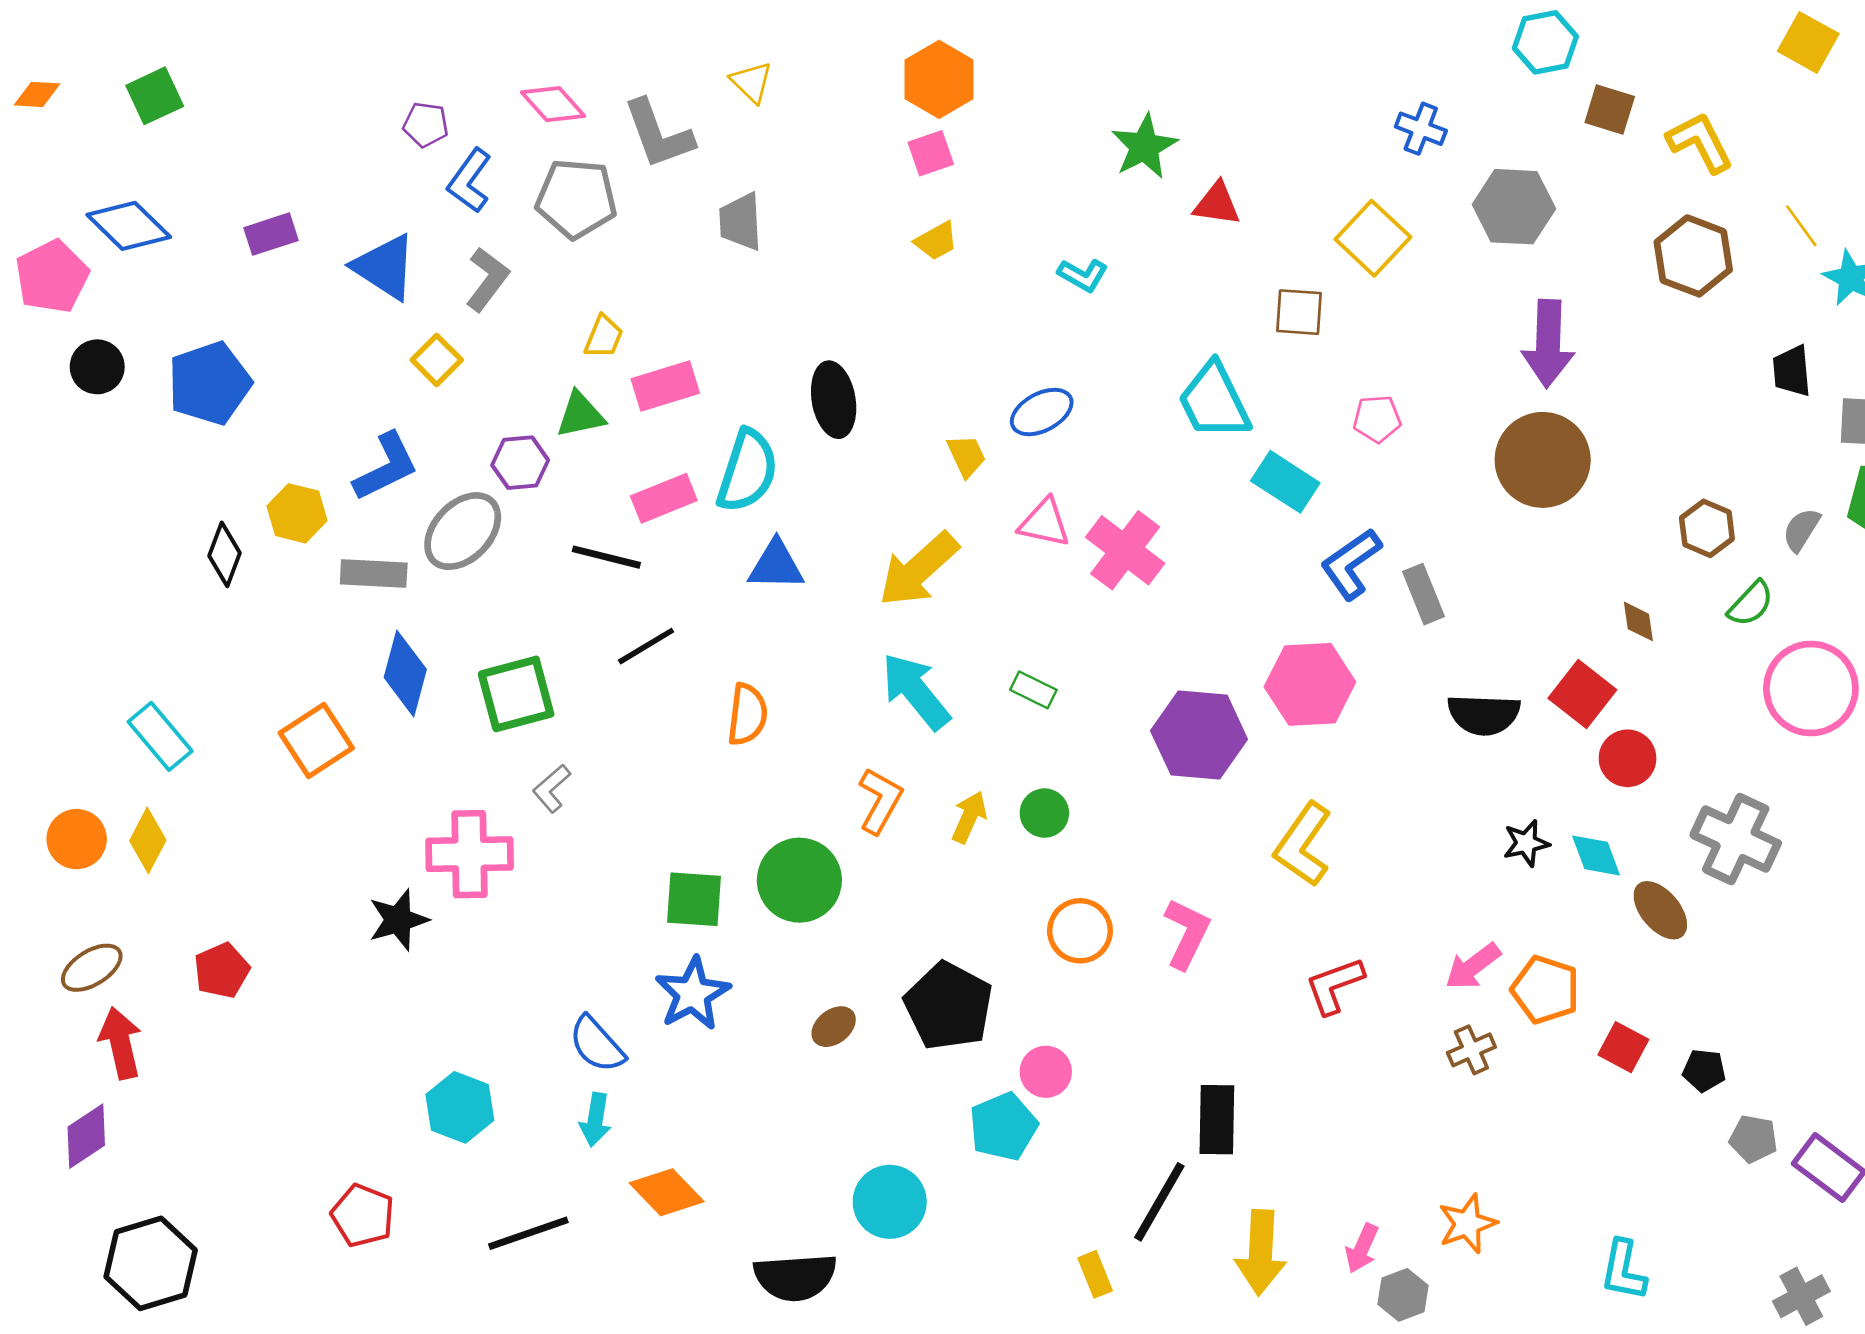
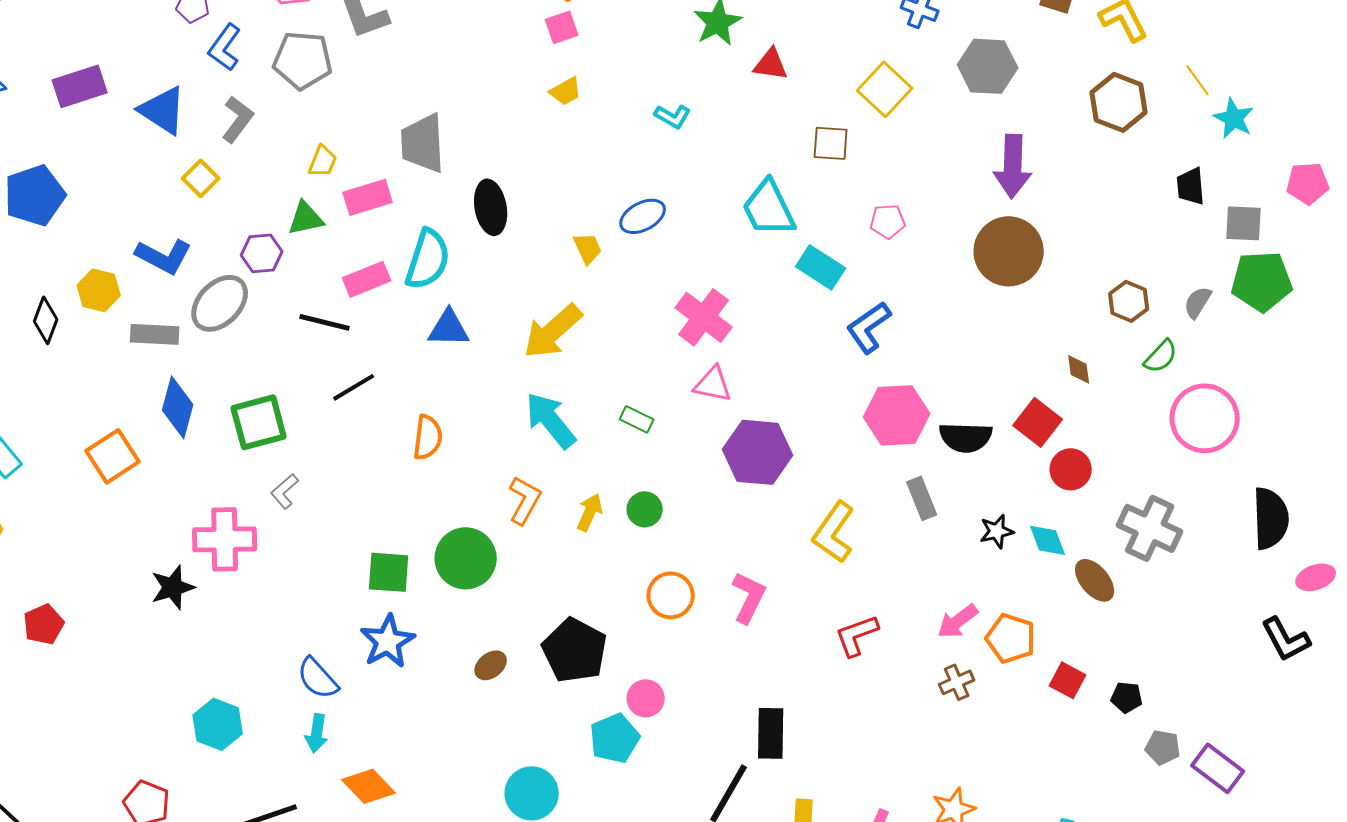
gray trapezoid: (741, 222) -> (423, 143), moved, size x1.4
purple rectangle: (271, 234) -> (80, 86), size x1.4
blue L-shape: (386, 467) -> (164, 256), turned 54
pink triangle: (1044, 523) -> (713, 384), moved
gray rectangle: (1424, 594) -> (922, 498), moved
pink hexagon: (1310, 684) -> (897, 415), moved

